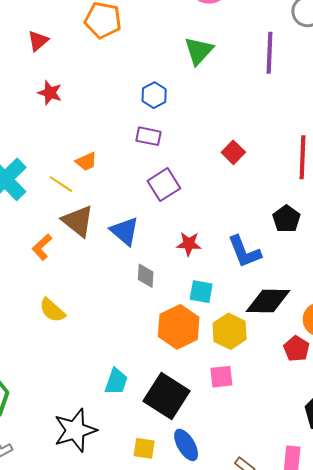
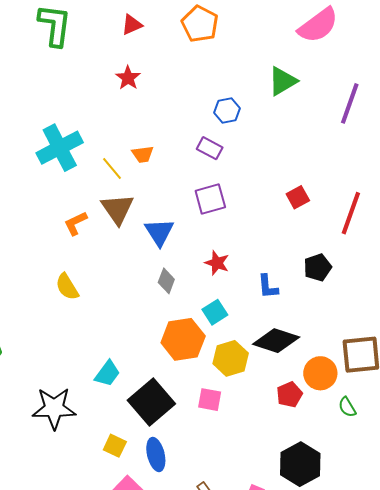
red square: (233, 152) -> (298, 197), moved
blue L-shape: (244, 252) -> (268, 287), size x0.7
cyan square: (201, 292) -> (215, 312), turned 30

